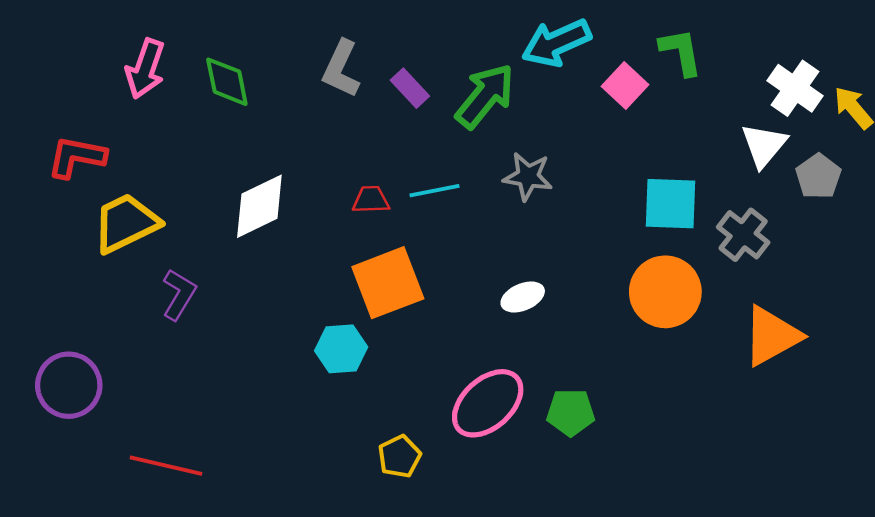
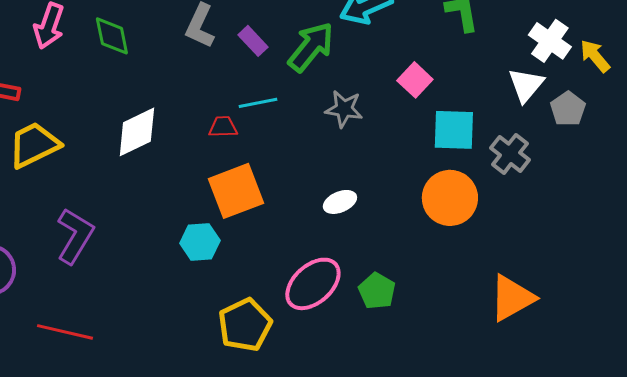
pink square: (625, 86) -> (415, 80), moved
cyan line: (434, 191) -> (258, 103), moved
purple L-shape: (179, 294) -> (75, 236), moved, size x1.4
orange triangle: (772, 336) -> (512, 298), moved
green pentagon: (571, 412) -> (377, 291), turned 30
yellow pentagon: (399, 457) -> (245, 325), size x1.6

